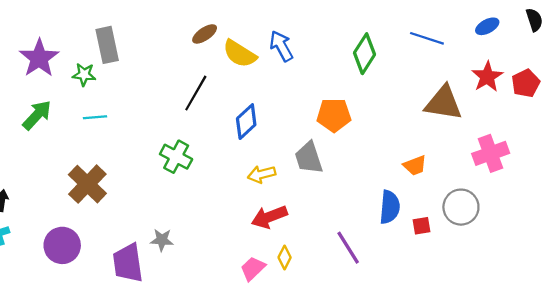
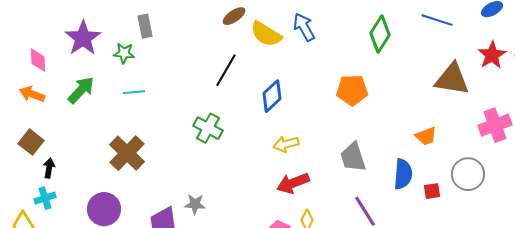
gray rectangle: (107, 45) -> (145, 26), size x0.7
gray trapezoid: (309, 158) -> (353, 157), moved

